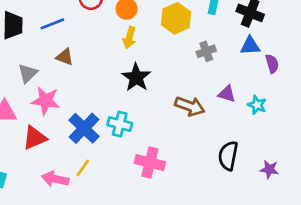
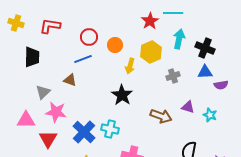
blue line: (52, 24) -> (83, 59), moved
yellow arrow: (129, 38) -> (130, 66), moved
purple semicircle: (272, 64) -> (221, 85), turned 96
red triangle: (35, 138) -> (48, 139), turned -36

